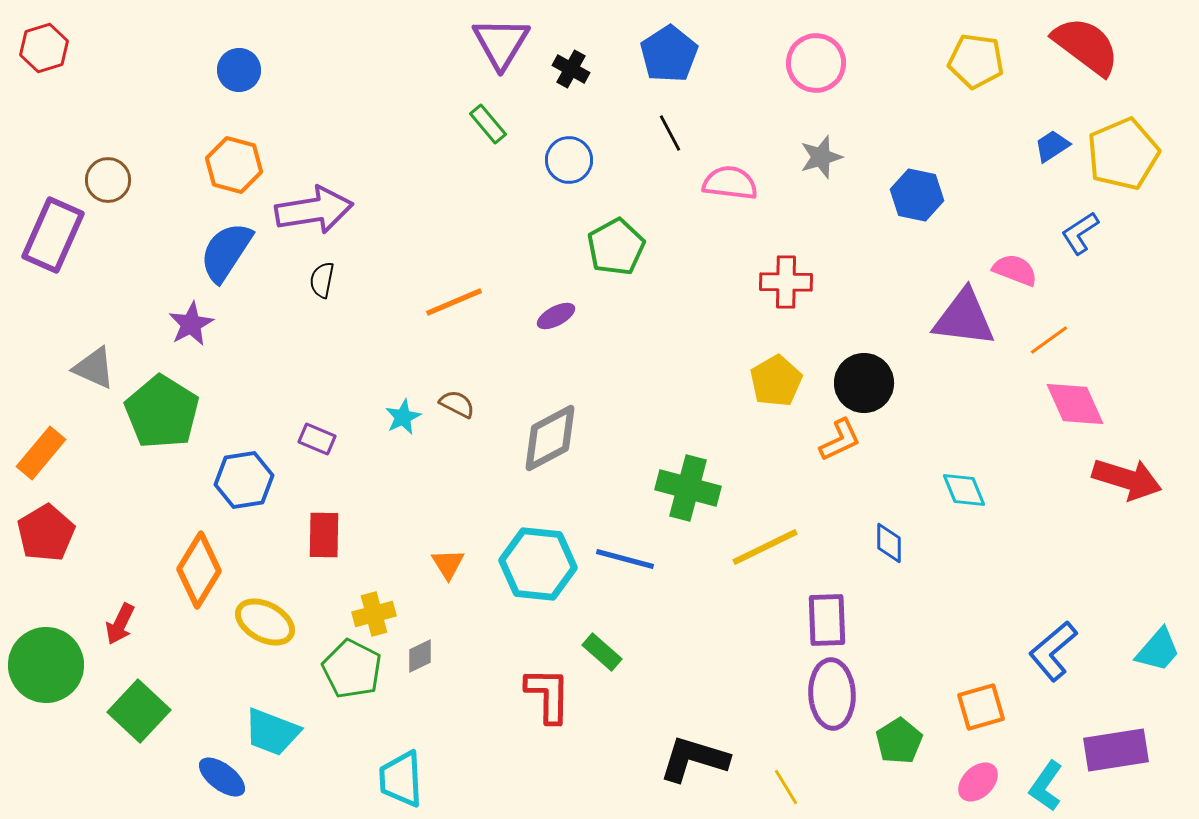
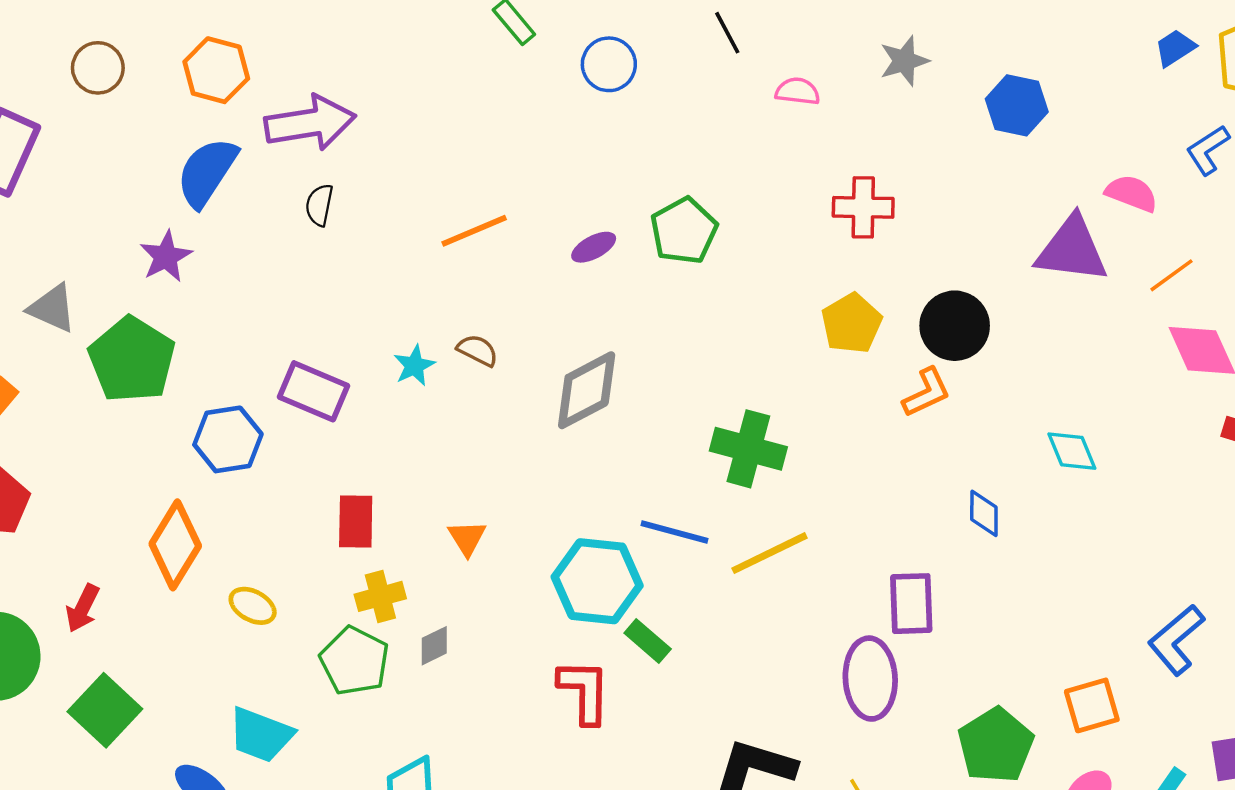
brown circle: (108, 180) -> (98, 68), moved
pink semicircle: (730, 183) -> (798, 91), size x0.7
green pentagon: (616, 247) -> (684, 231), moved
purple rectangle: (317, 439) -> (313, 391), size x1.6
red rectangle: (324, 535) -> (356, 521), moved
yellow line: (765, 547) -> (769, 553), moved
cyan hexagon: (538, 564) -> (597, 581), moved
yellow ellipse: (265, 622) -> (253, 606), size x0.7
purple ellipse: (832, 694) -> (870, 679), moved
green pentagon: (899, 741) -> (996, 745), size x1.4

